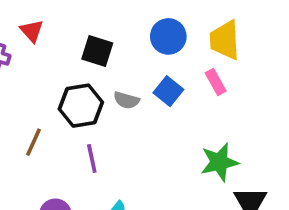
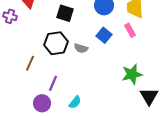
gray semicircle: (126, 100) -> (81, 48), moved
purple line: (92, 158) -> (53, 83), moved, turned 35

